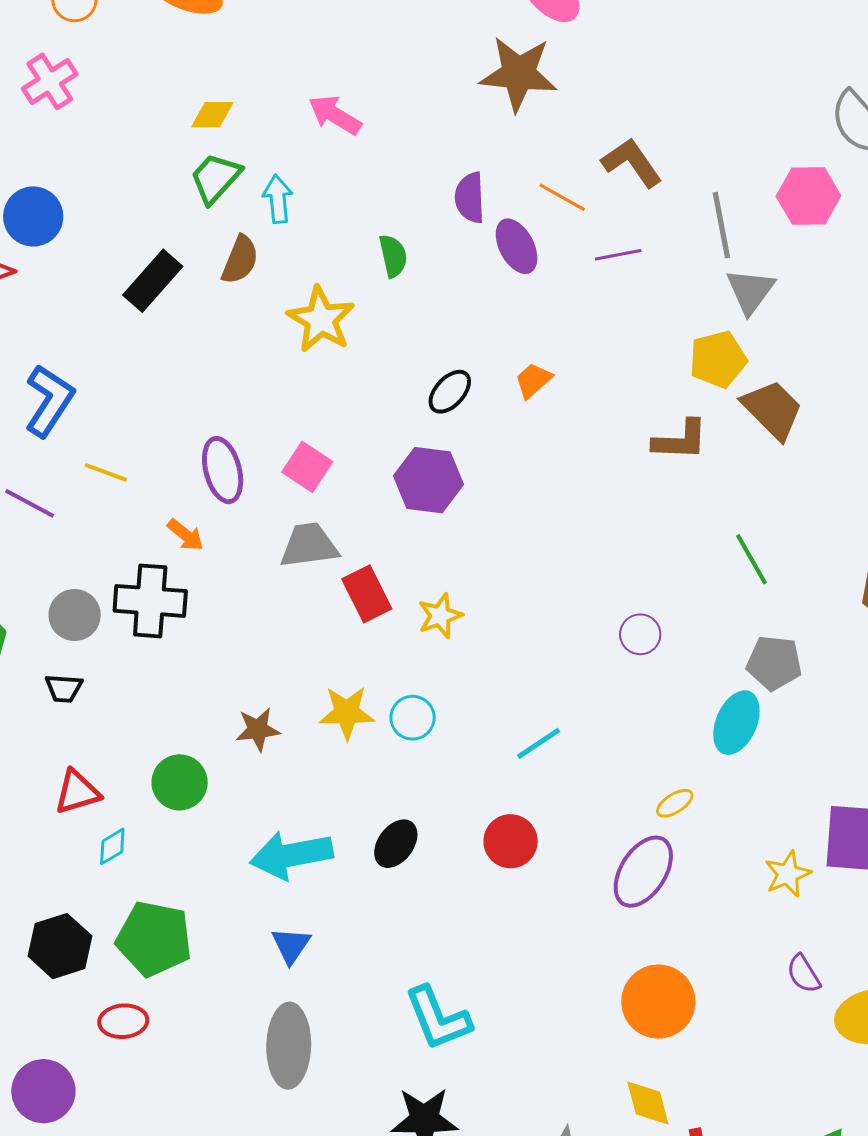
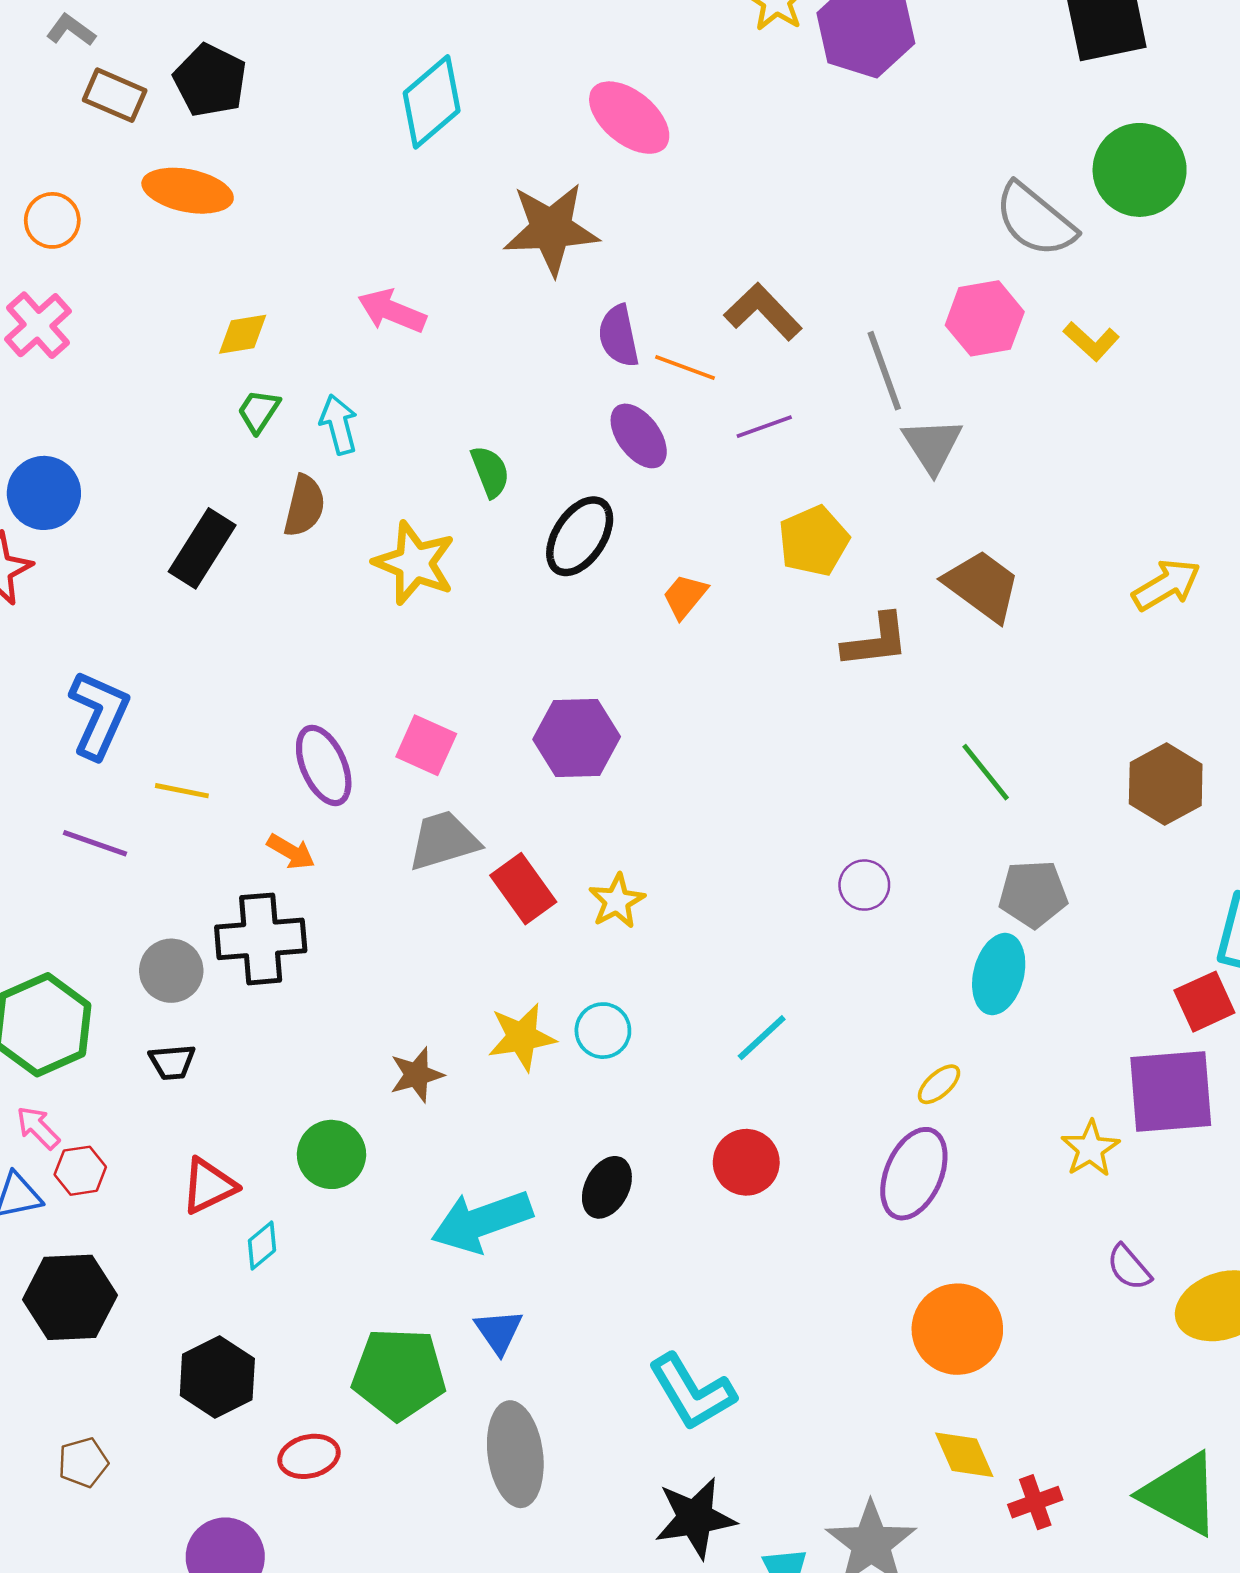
brown star: (518, 74) -> (551, 229), moved
green trapezoid: (216, 178) -> (259, 411), size x0.7
purple semicircle: (470, 198) -> (619, 336), moved
yellow pentagon: (718, 359) -> (814, 541), moved
black ellipse: (450, 392) -> (580, 536), moved, size x1.4
green pentagon: (154, 939) -> (399, 1374), moved

